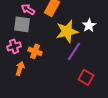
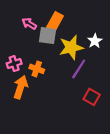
gray square: (22, 24) -> (48, 36), moved
orange arrow: (20, 68) -> (21, 87), size x1.5

